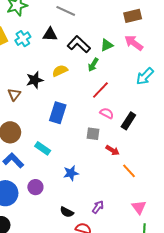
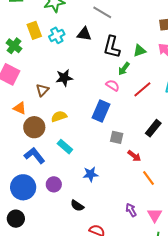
black L-shape: (79, 44) -> (112, 47), turned -125
yellow semicircle: (60, 71) -> (59, 116), moved
red line: (100, 90) -> (142, 89), moved
blue rectangle: (58, 113) -> (101, 111), moved
pink semicircle: (107, 113) -> (113, 85), moved
purple arrow: (98, 207) -> (131, 210), moved, turned -72
black semicircle: (67, 212) -> (77, 206), moved

